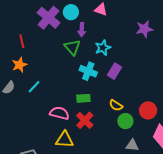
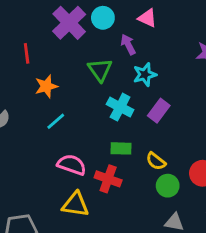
purple arrow: (82, 30) -> (128, 44), moved, turned 144
orange star: (19, 65) -> (46, 86), moved
cyan line: (34, 87) -> (56, 121), moved
green rectangle: (83, 98) -> (121, 148), moved
red cross: (85, 120) -> (108, 179), turned -30

